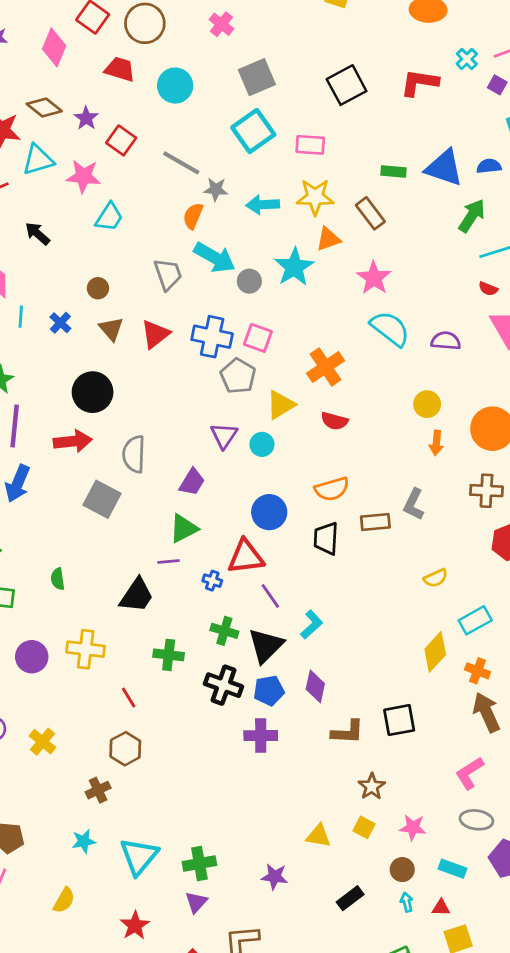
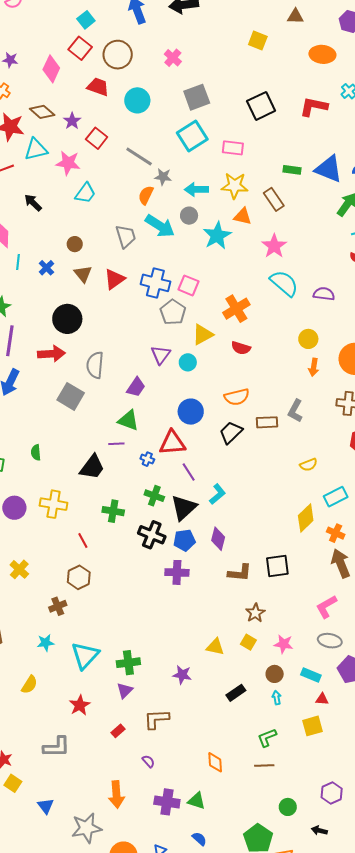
orange triangle: (328, 239) -> (243, 216), turned 30
gray circle: (249, 281) -> (189, 216), moved
green triangle: (184, 528) -> (128, 420), turned 45
black trapezoid: (326, 538) -> (231, 432), turned 40
red triangle: (441, 908) -> (322, 699), moved

